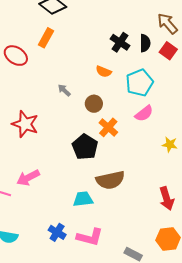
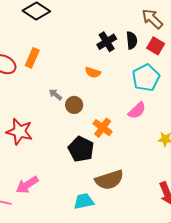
orange rectangle: (46, 38) -> (32, 58), moved
black cross: (120, 42) -> (107, 42), turned 30
cyan pentagon: (140, 83) -> (146, 78), moved
brown circle: (94, 104) -> (74, 105), moved

